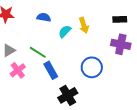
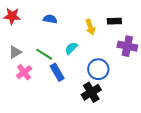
black rectangle: (120, 19) -> (114, 21), moved
cyan semicircle: (65, 31) -> (71, 48), moved
black cross: (68, 95) -> (91, 92), moved

